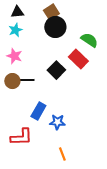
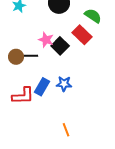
pink star: (14, 56) -> (46, 40), moved
blue star: (57, 122) -> (64, 84), moved
red L-shape: (21, 137) -> (23, 96), moved

